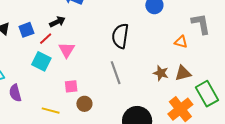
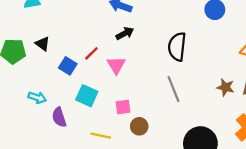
black arrow: (57, 22) -> (125, 33), moved
blue square: (26, 30) -> (68, 66), moved, turned -35
cyan square: (41, 61) -> (87, 96), moved

